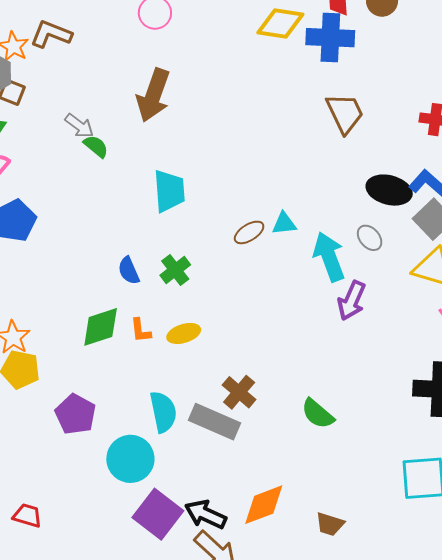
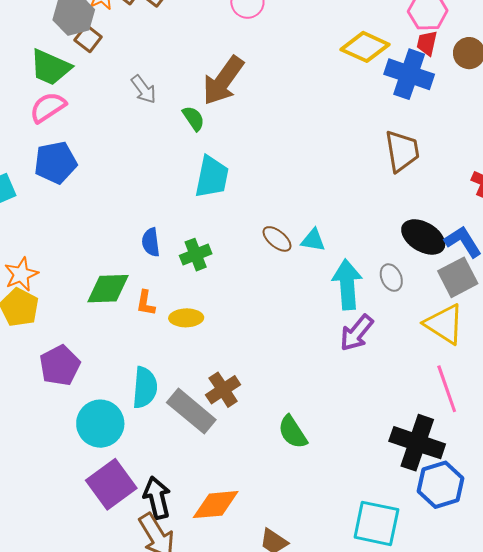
green semicircle: (96, 146) -> (194, 118), moved
brown ellipse: (249, 232) -> (277, 239), turned 56
black arrow: (206, 514) -> (157, 498), turned 36

